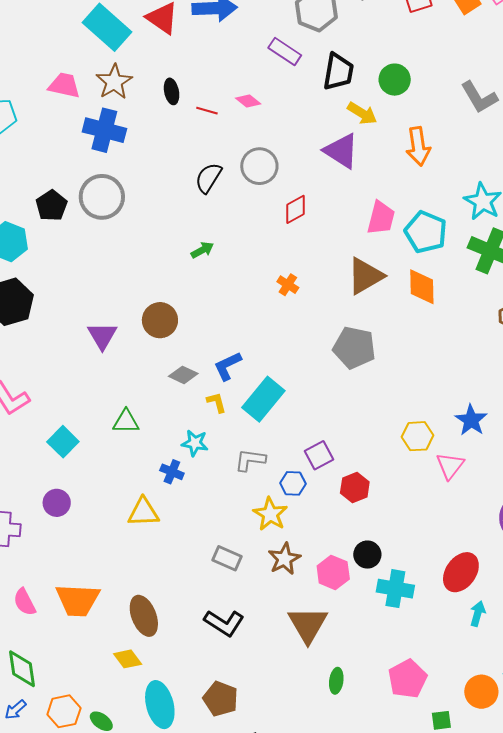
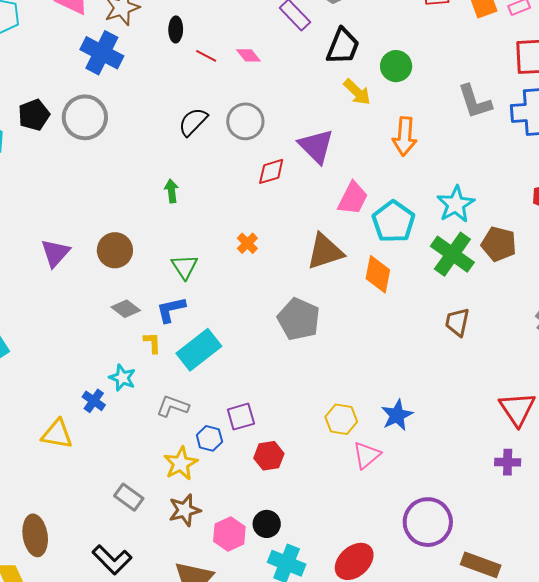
purple triangle: (341, 151) -> (316, 146), moved
green arrow: (202, 250) -> (172, 191), turned -80
green triangle: (126, 422) -> (185, 267), moved, turned 44

